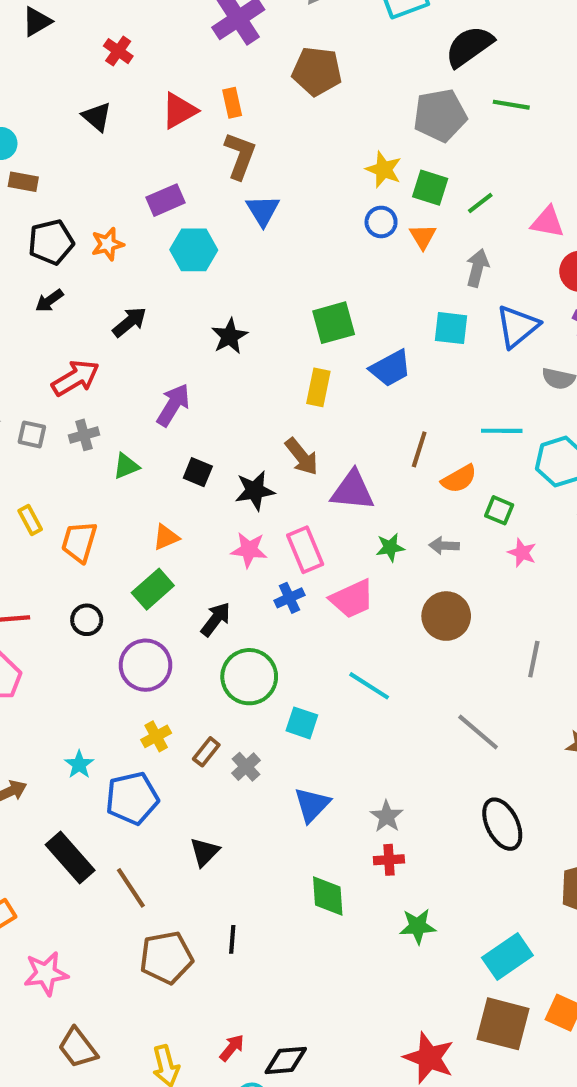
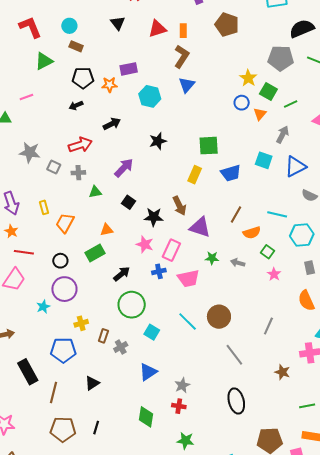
purple rectangle: (165, 200) -> (129, 69), moved
pink rectangle: (305, 550) -> (171, 250), turned 35
brown circle: (446, 616) -> (219, 317), moved
purple circle: (145, 665) -> (64, 289), moved
brown rectangle: (206, 752) -> (103, 336), turned -32
cyan star: (79, 765) -> (43, 307), moved
brown line: (131, 888) -> (53, 393), turned 35

